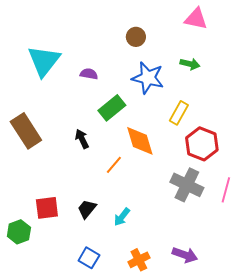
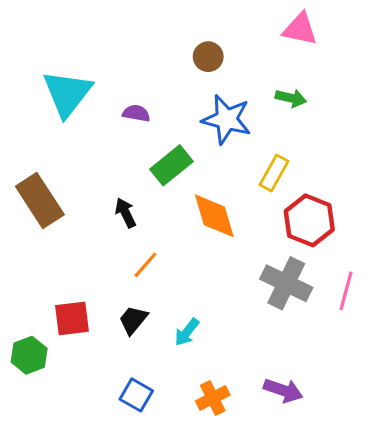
orange line: (114, 165) -> (145, 265), moved

